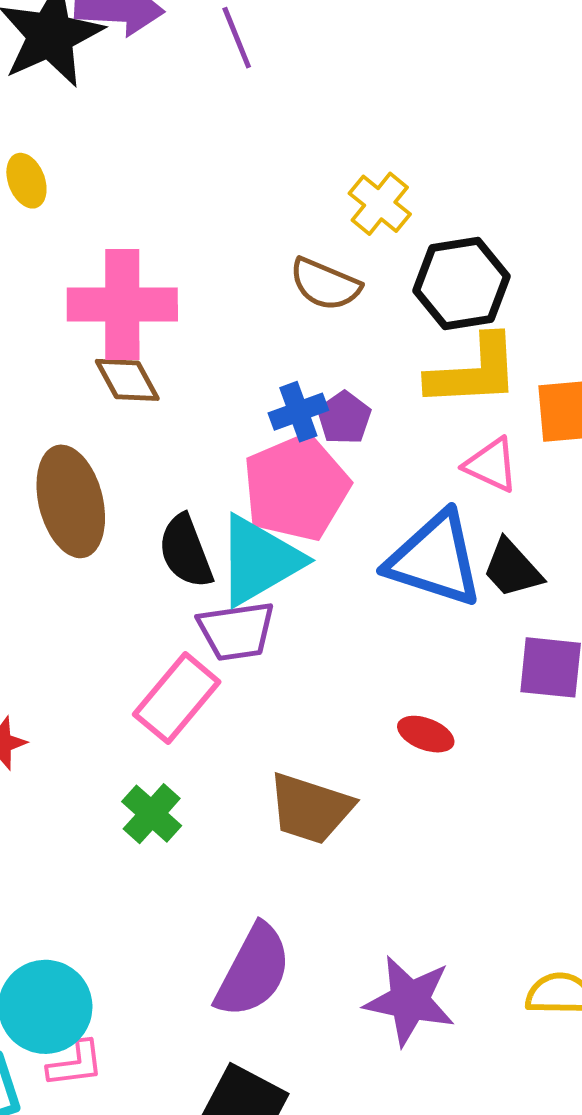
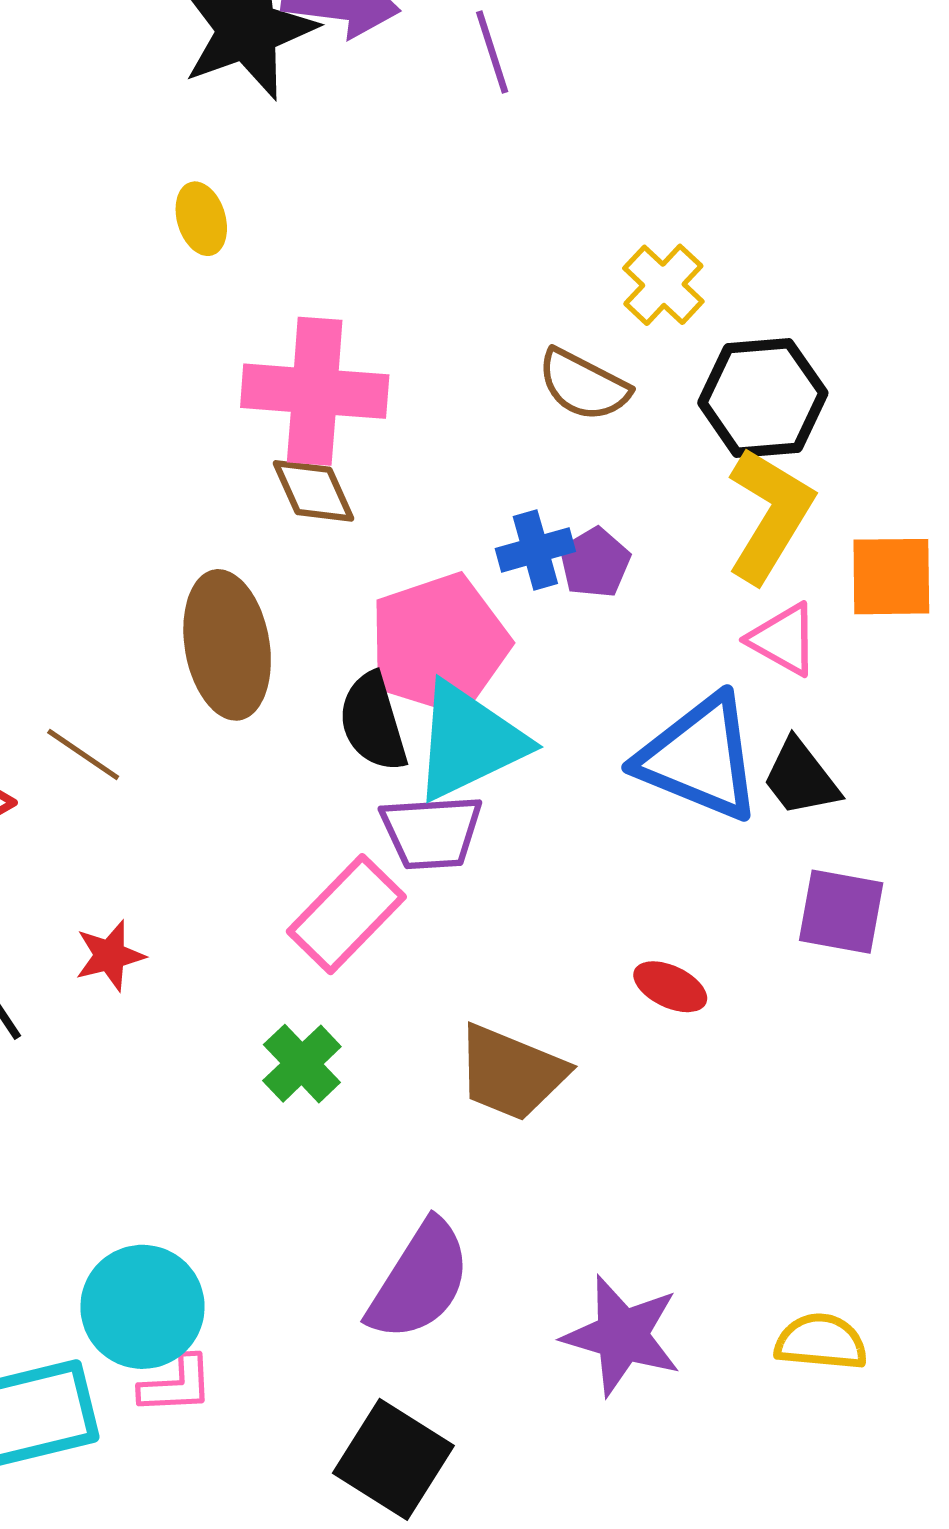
yellow L-shape: (474, 372) -> (770, 515), turned -60
pink pentagon: (296, 488) -> (439, 644), moved

